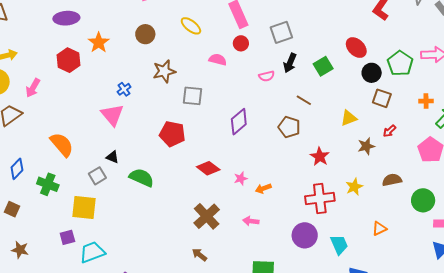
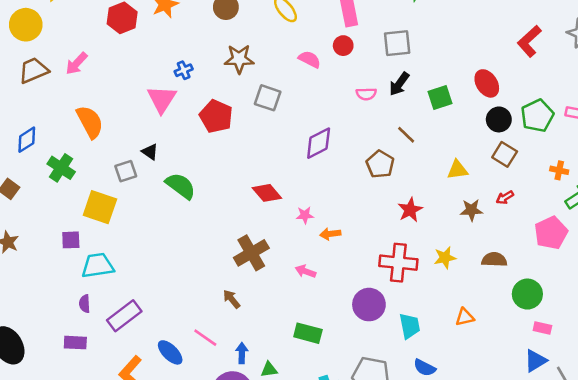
pink arrow: (33, 88) -> (76, 63), moved
red pentagon: (172, 134) -> (216, 116), moved

